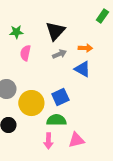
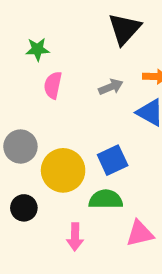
black triangle: (55, 31) -> (124, 29), moved
pink arrow: (48, 141) -> (75, 237), moved

